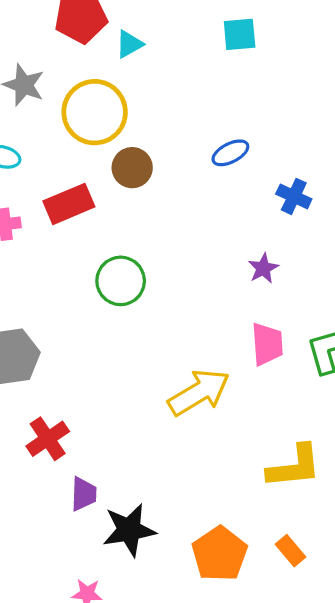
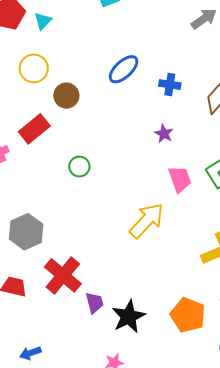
yellow circle: (95, 112) -> (34, 68), size x0.7
blue ellipse: (230, 153) -> (124, 69), size x1.4
green circle: (121, 281) -> (79, 167), size x0.7
red cross: (48, 439) -> (63, 275), size x1.4

